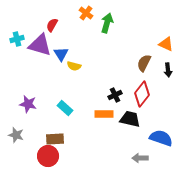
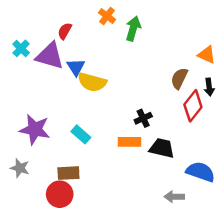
cyan cross: (17, 39) -> (21, 48), turned -32
yellow semicircle: (74, 66) -> (92, 82), size x1.6
red diamond: (142, 94) -> (193, 106), moved
purple star: (28, 104) -> (35, 129), size x1.4

